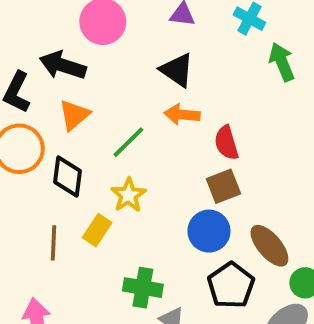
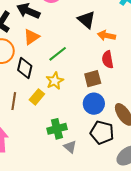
orange arrow: (182, 115) -> (106, 36), moved
brown square: (223, 186) -> (93, 79), moved
black pentagon: (231, 285) -> (102, 133), turned -30
green cross: (143, 288) -> (57, 129), turned -30

